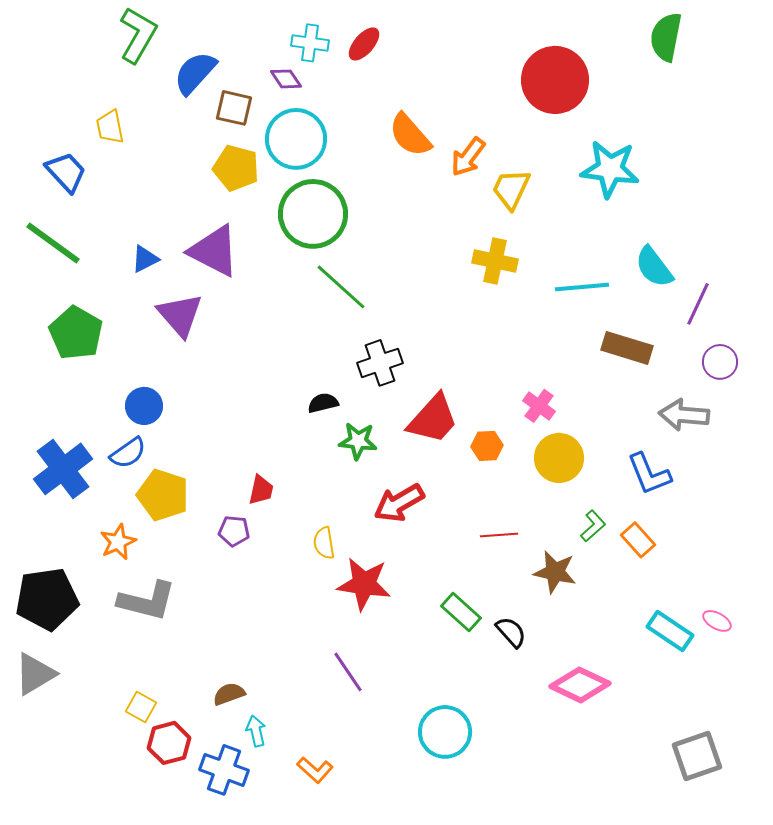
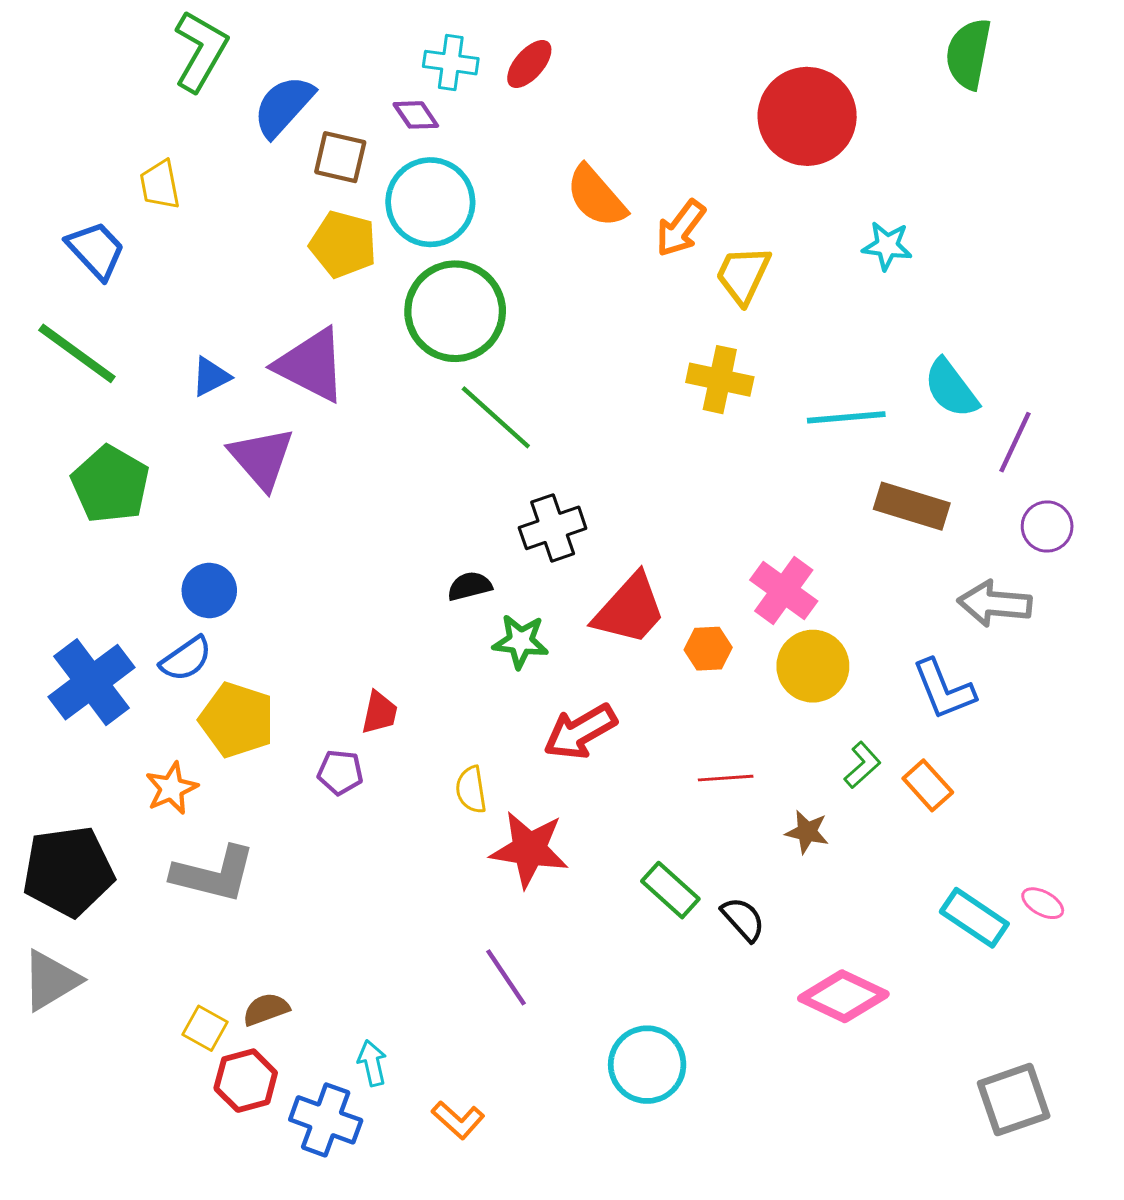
cyan star: (610, 169) -> (887, 246), size x0.6
pink cross: (539, 406) -> (784, 590), size x1.4
brown star: (555, 572) -> (807, 832), size x0.7
brown semicircle: (229, 694) -> (266, 1009), moved

